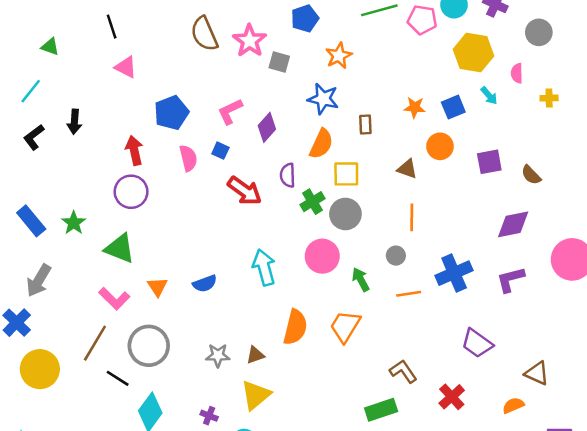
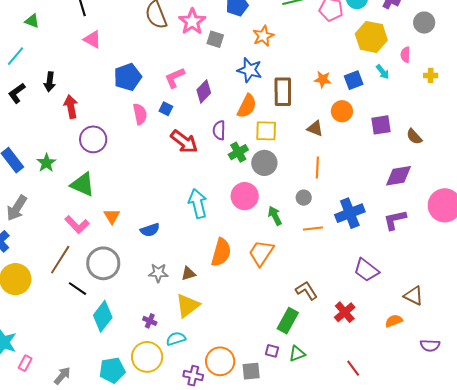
brown rectangle: (365, 124) -> (283, 92), size x1.8
red arrow: (134, 150) -> (71, 107), moved
blue semicircle: (205, 284) -> (150, 230), moved
green rectangle: (381, 410) -> (288, 321), turned -45

